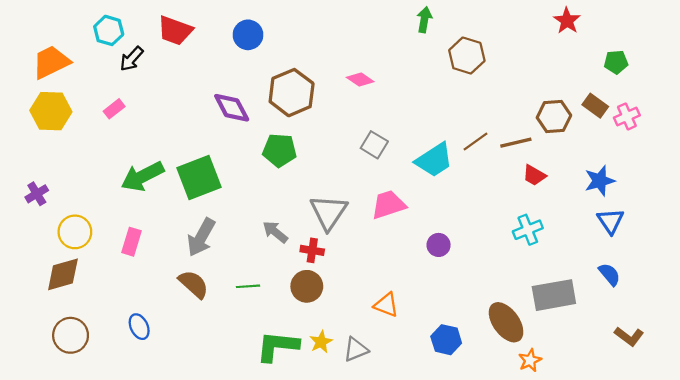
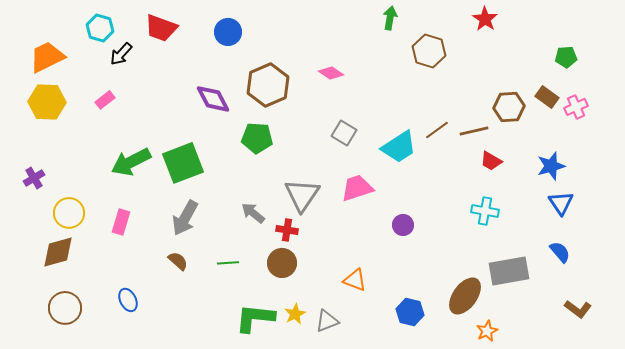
red star: (567, 21) -> (485, 19), moved
cyan cross: (528, 230) -> (485, 211), turned 32
brown semicircle: (194, 284) -> (178, 261), size x0.7
brown ellipse: (506, 322) -> (465, 296), turned 72

